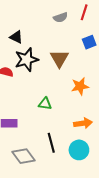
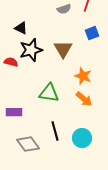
orange star: (80, 86) -> (83, 76), turned 30
green triangle: (45, 104) -> (49, 93), size x1.5
orange arrow: (83, 123) -> (84, 99), moved, turned 48

